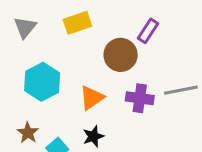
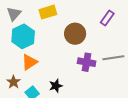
purple rectangle: (148, 31) -> (107, 18), moved
cyan hexagon: (42, 82) -> (23, 36), moved
orange triangle: (92, 98) -> (29, 62), moved

